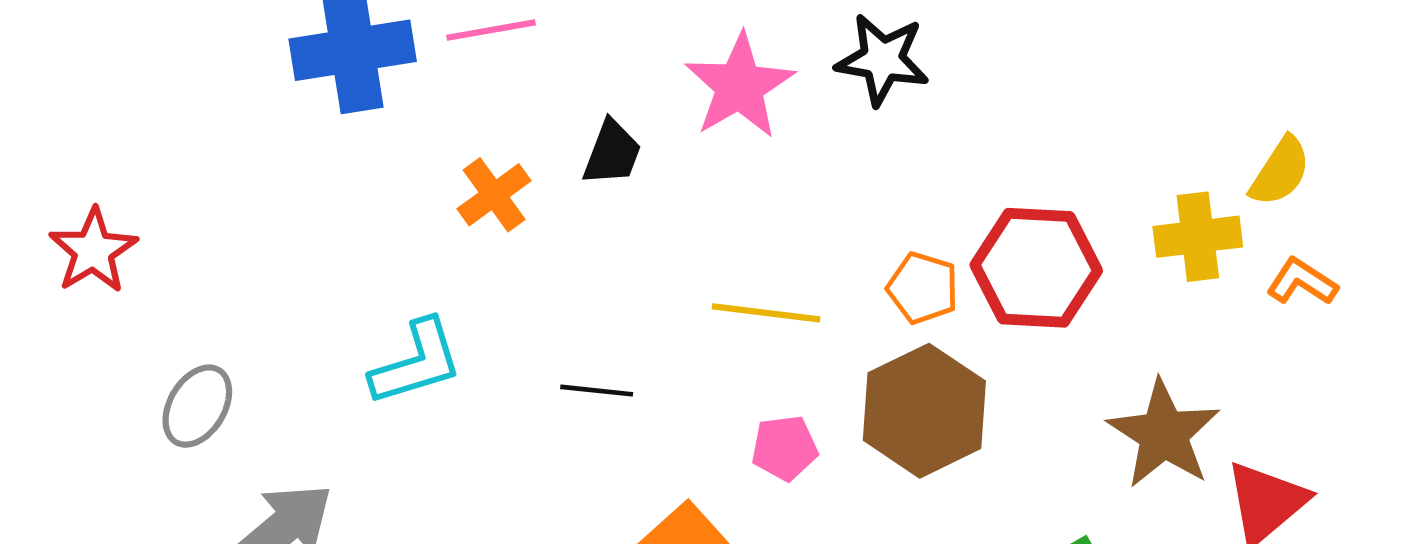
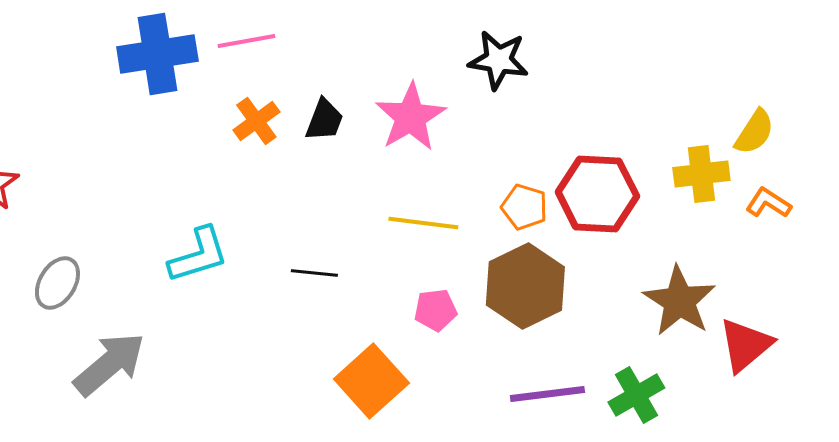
pink star: (740, 86) -> (410, 117), moved
orange cross: (494, 195) -> (256, 121), moved

